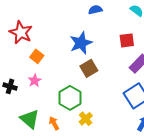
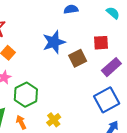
brown square: (89, 68) -> (78, 58), moved
green hexagon: (70, 98) -> (26, 95), moved

